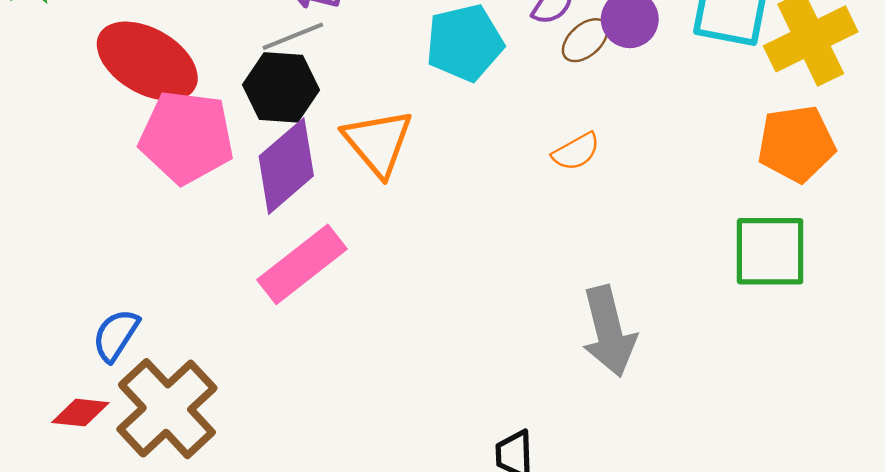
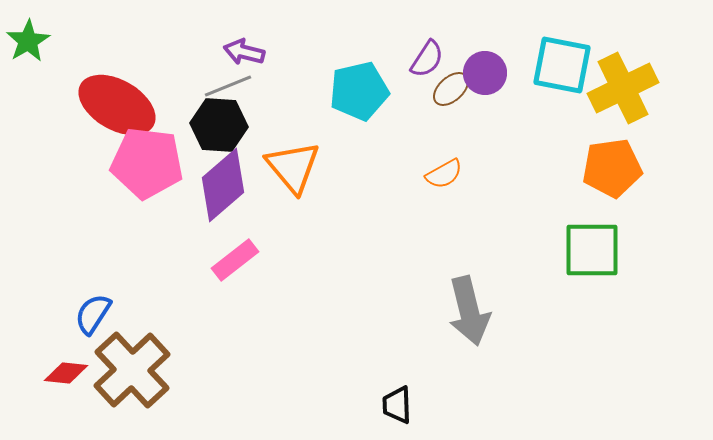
pink rectangle: (302, 264) -> (235, 260), size x0.7

